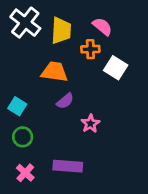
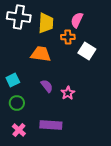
white cross: (25, 23) -> (19, 17), turned -30
pink semicircle: (102, 27) -> (77, 20), turned -105
purple semicircle: (65, 101) -> (47, 86), moved, turned -88
cyan square: (17, 106) -> (13, 80), turned 32

